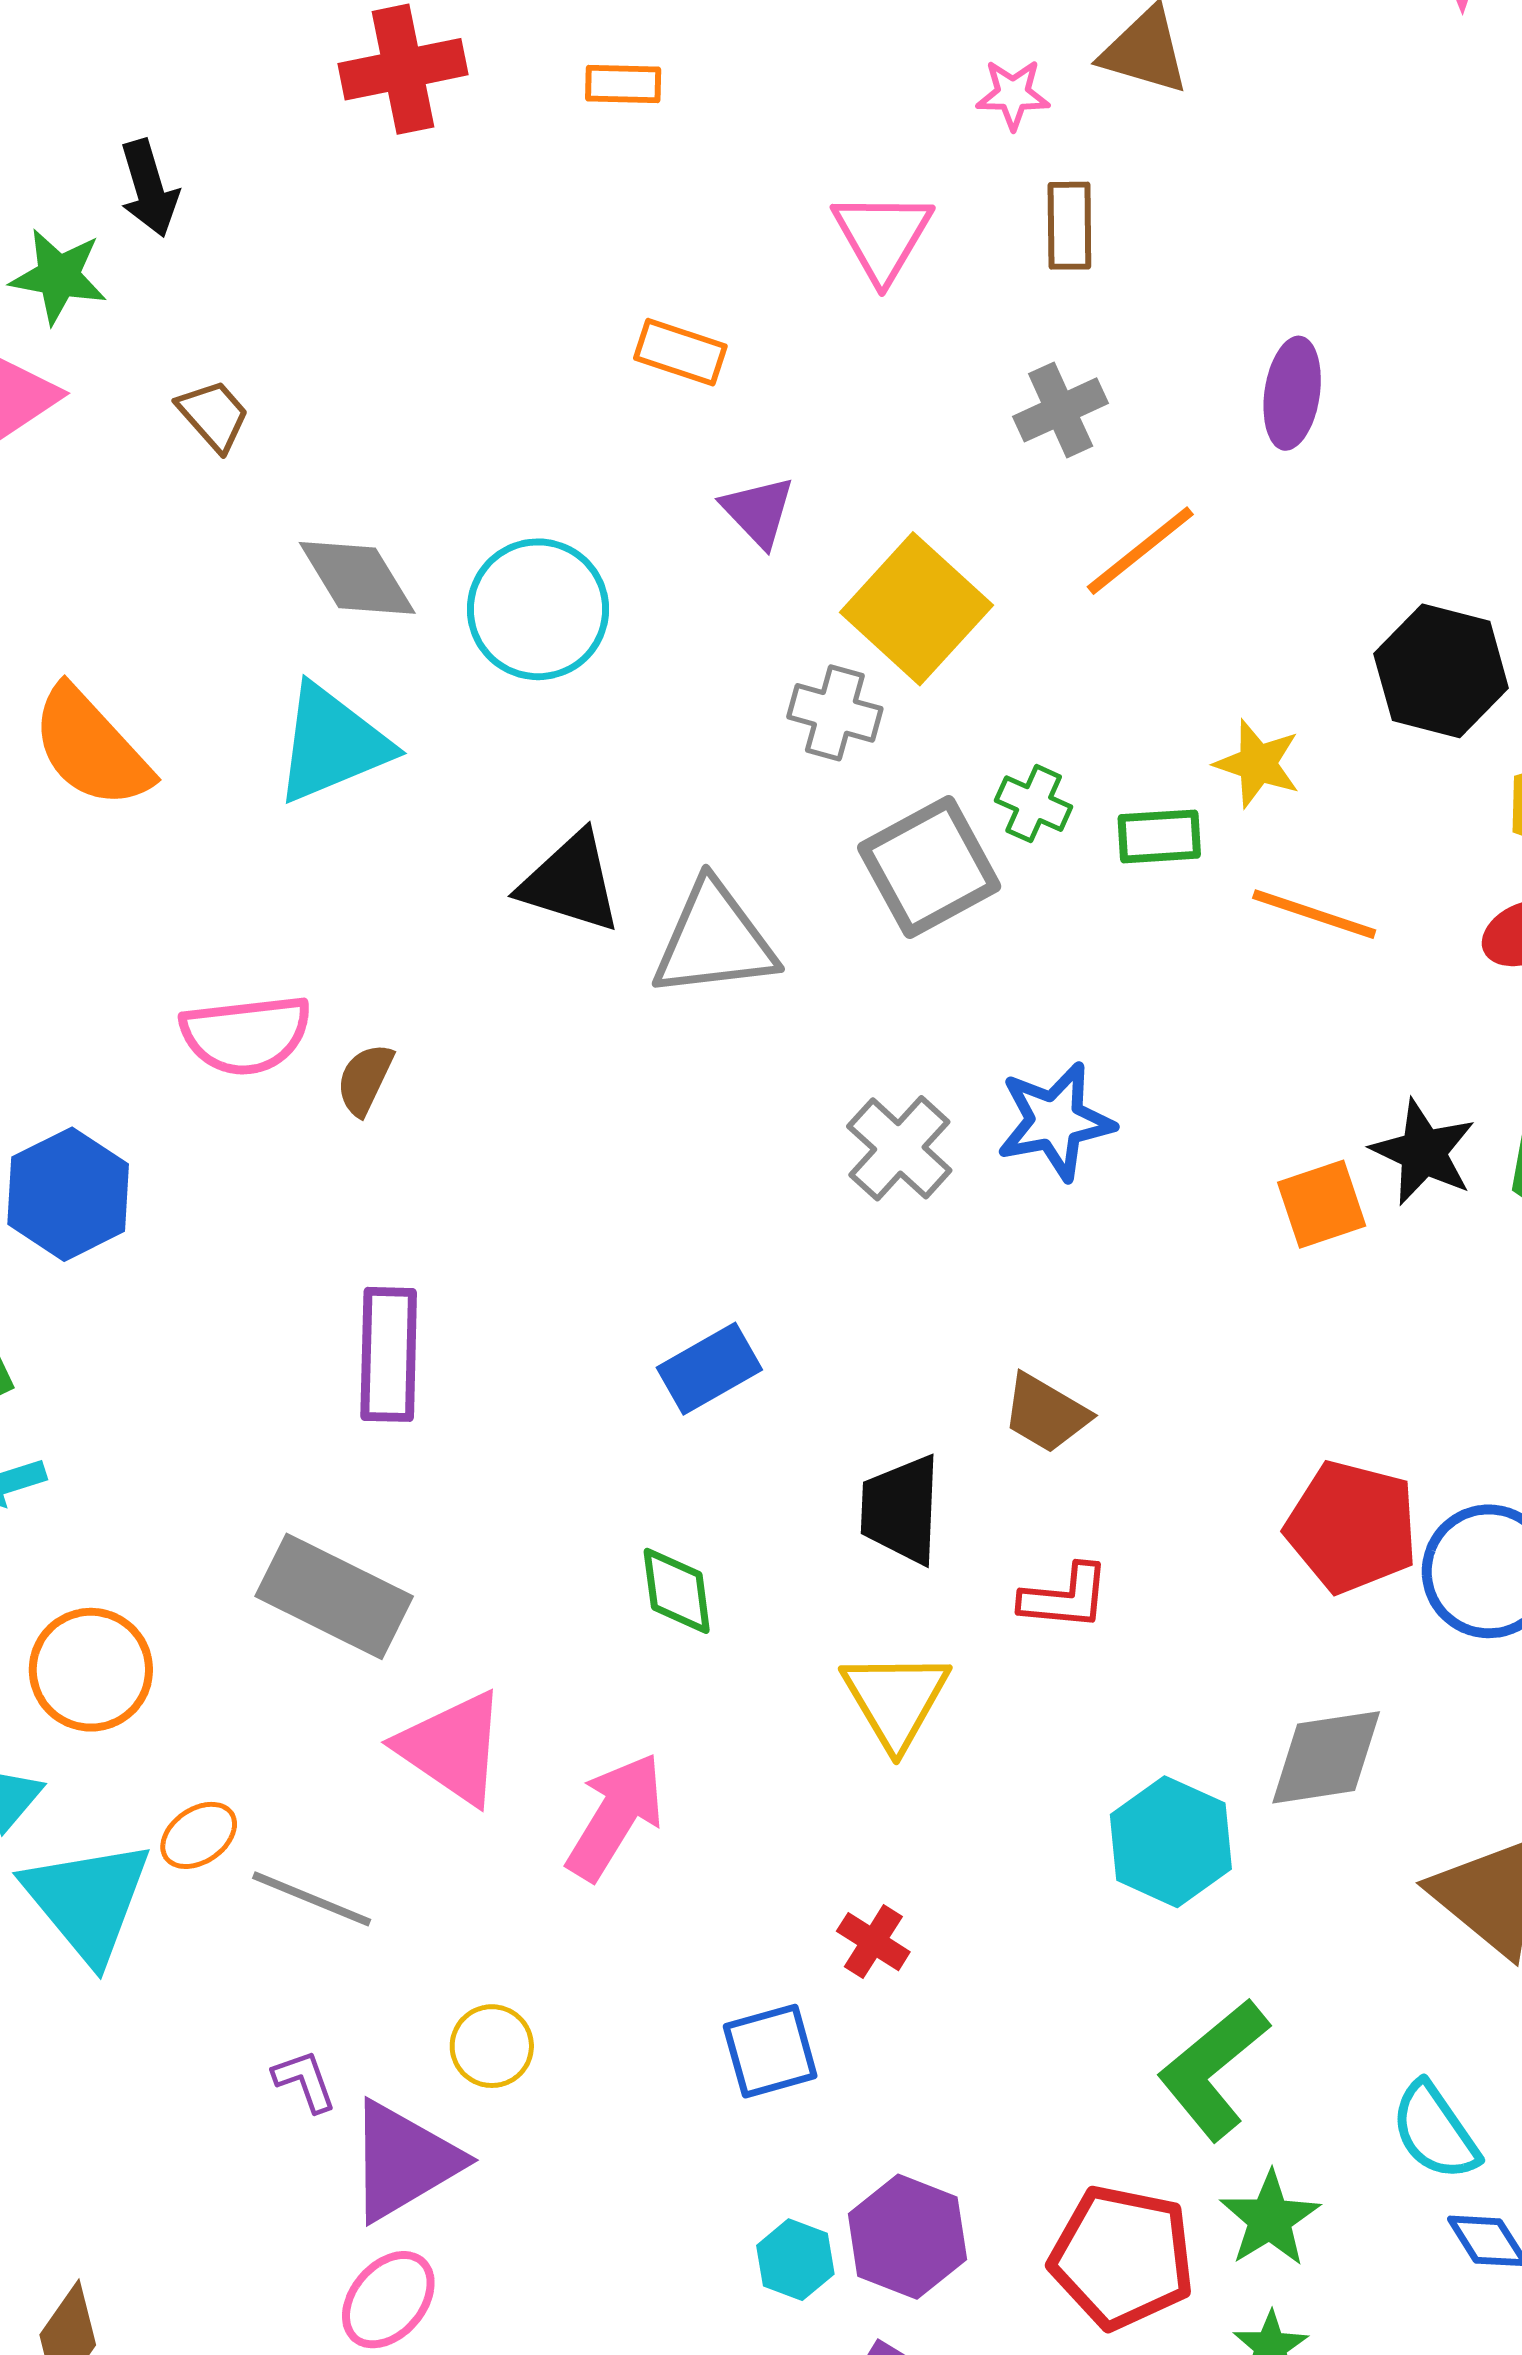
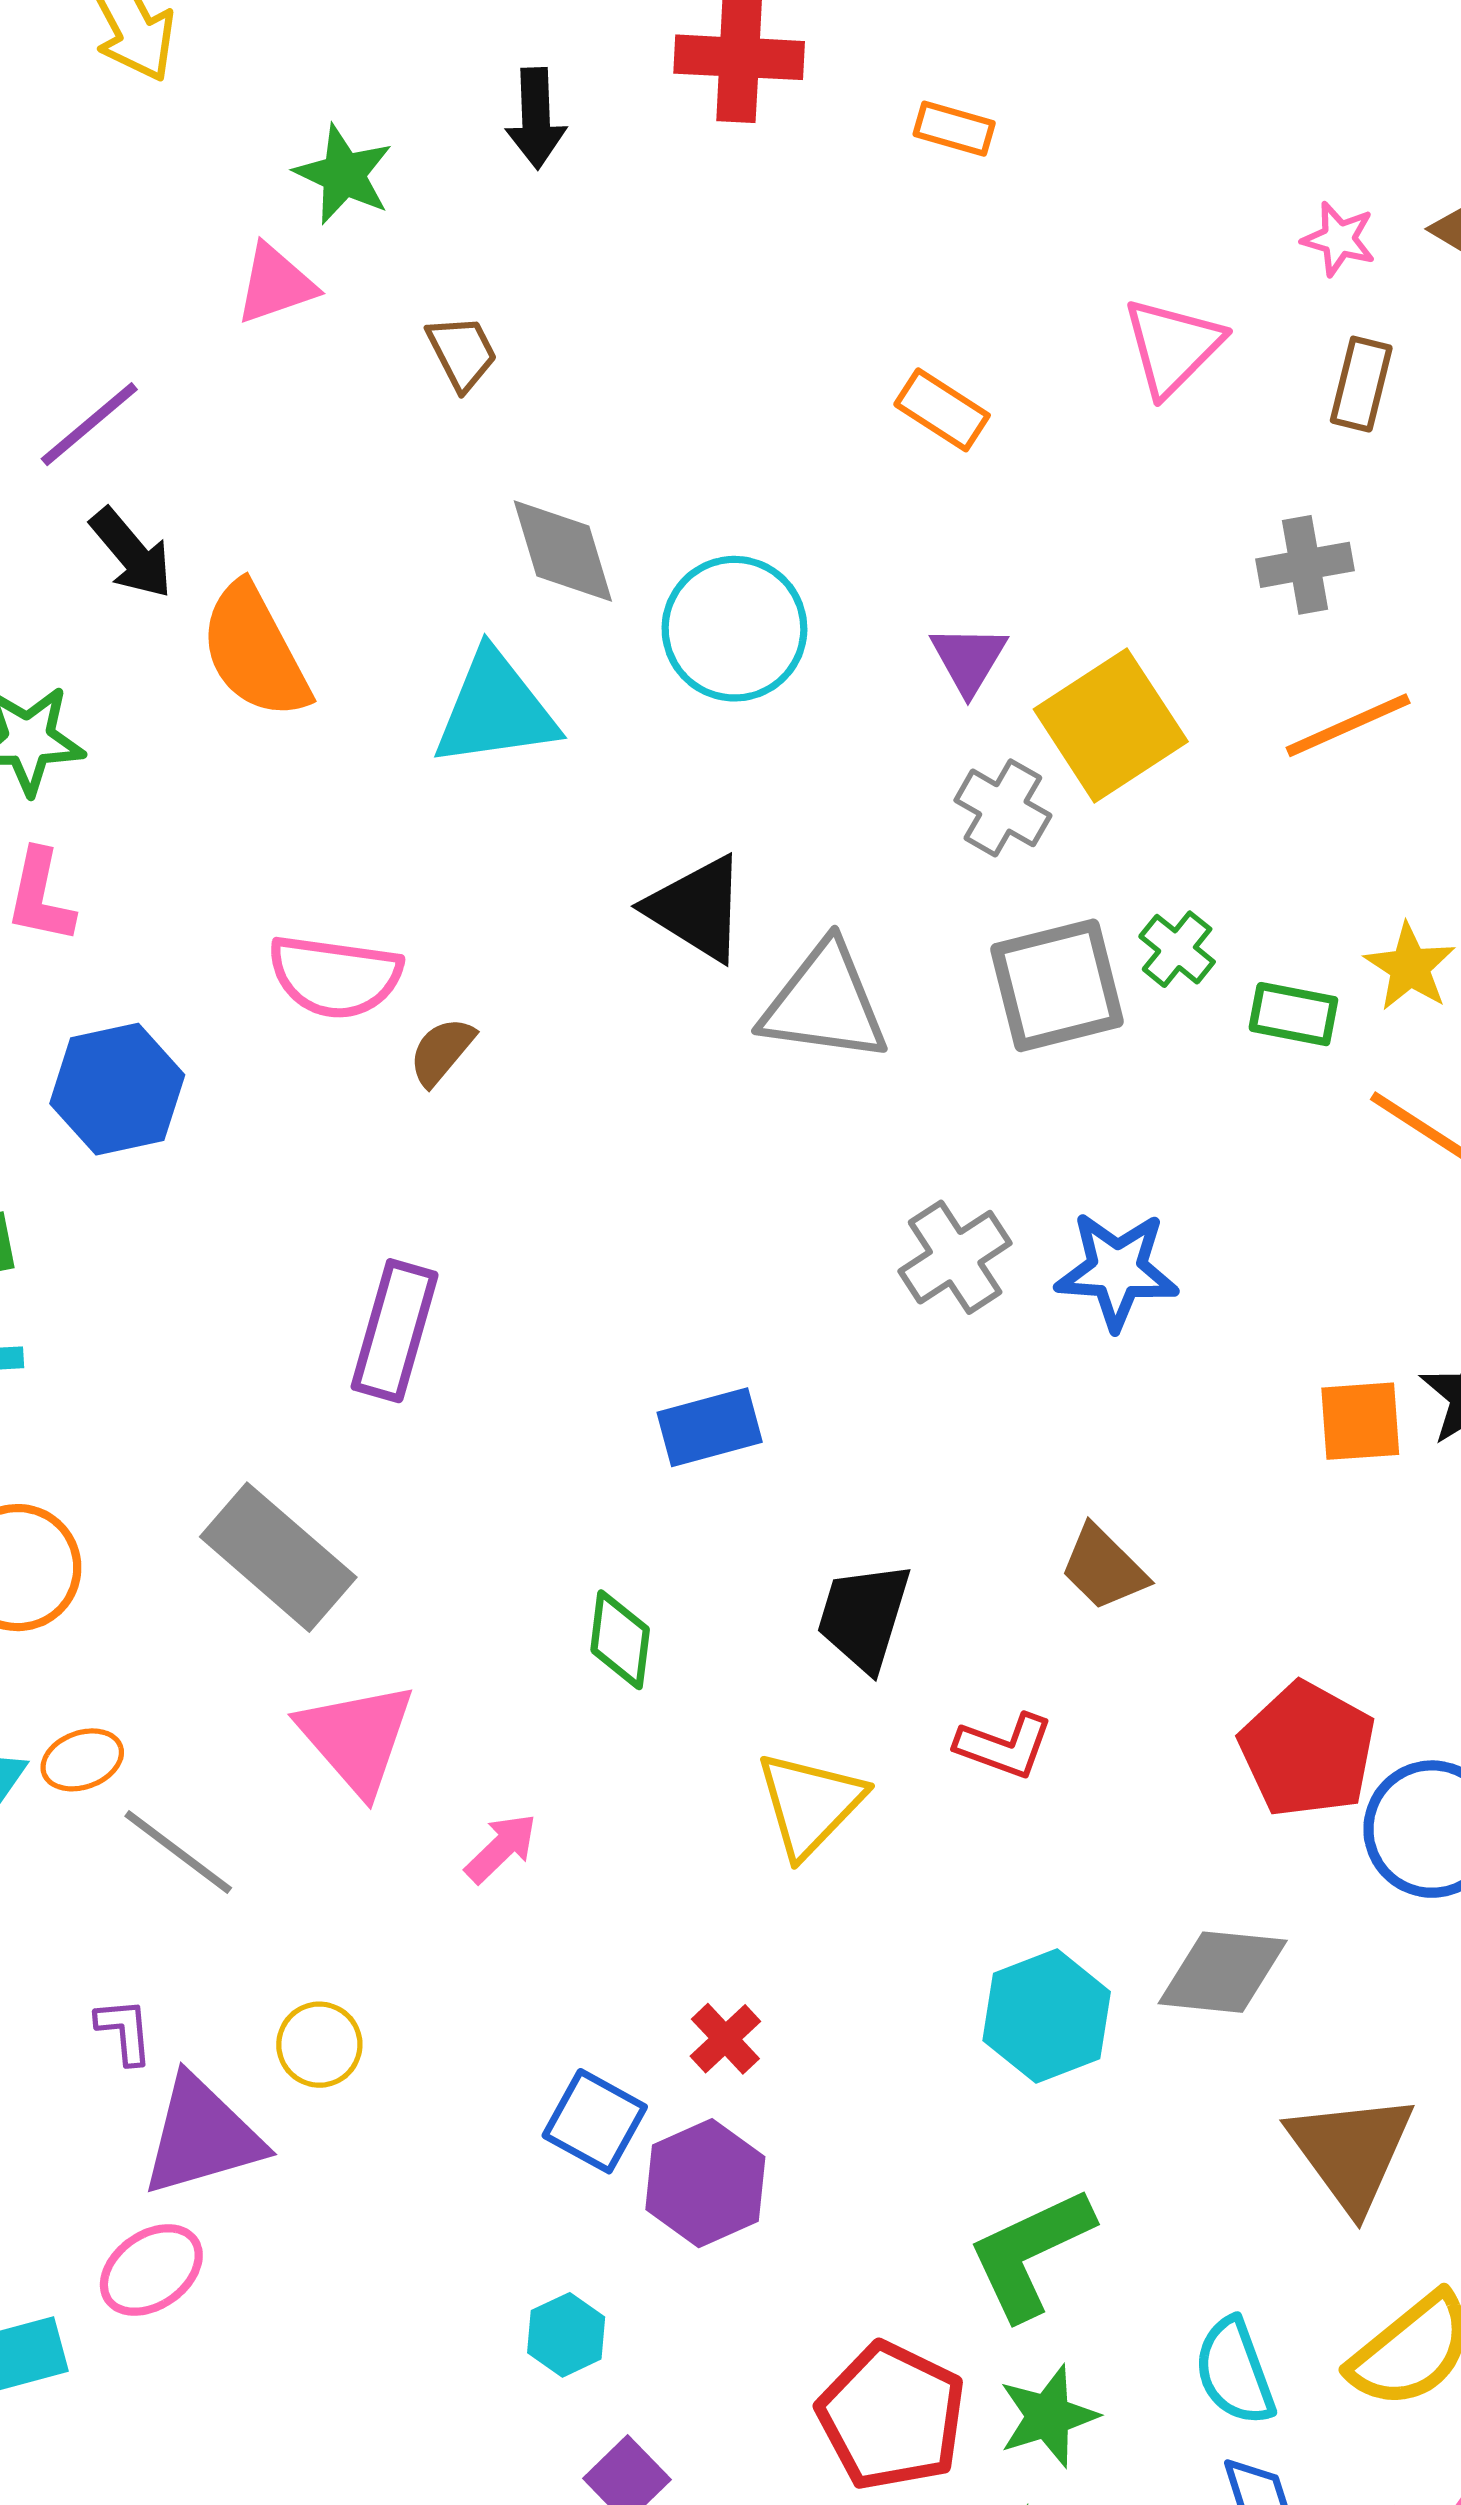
black arrow: (149, 188) -> (536, 118), moved
purple triangle: (758, 511) -> (969, 659), moved
brown trapezoid: (1046, 1413) -> (1104, 1568), moved
pink arrow: (615, 1816) -> (501, 1848), size x0.6
blue square: (770, 2051) -> (595, 2121), turned 30
purple hexagon: (907, 2237) -> (705, 2183), moved

